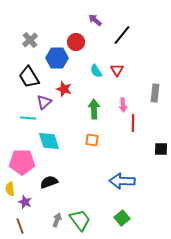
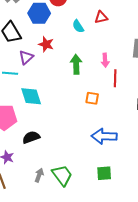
red triangle: (117, 70) -> (101, 17), moved, turned 48
orange square: (92, 140) -> (92, 98), moved
green square: (122, 218) -> (104, 173), turned 35

